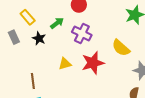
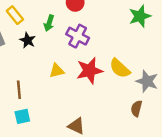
green arrow: (57, 23) -> (49, 23), turned 144
yellow semicircle: (121, 48) -> (120, 68), moved

